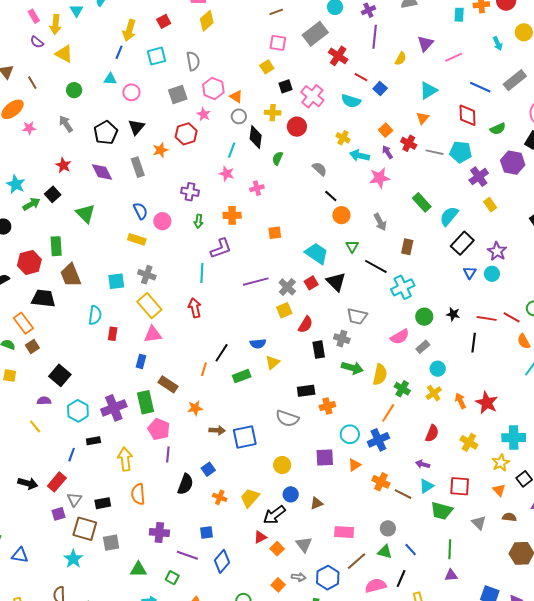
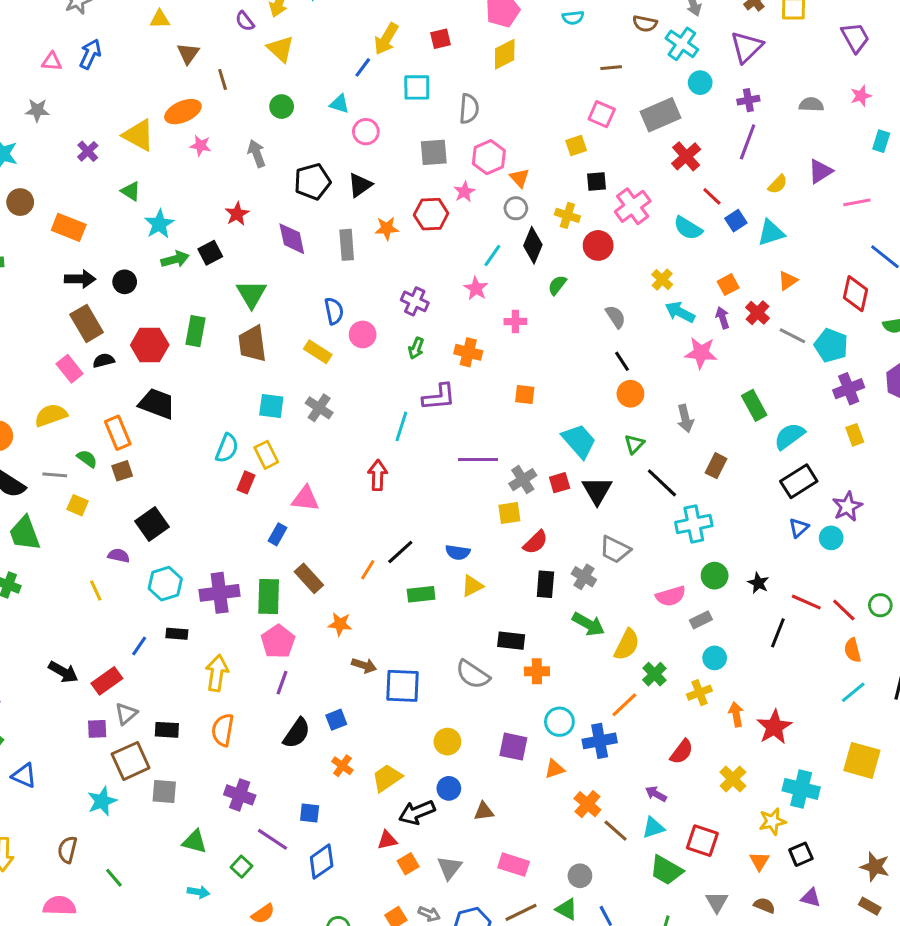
cyan triangle: (428, 90) -> (771, 233), moved
brown trapezoid: (71, 275) -> (252, 344), moved
yellow rectangle: (149, 306) -> (266, 455), moved, size x0.7
brown square: (85, 529) -> (131, 761), turned 35

